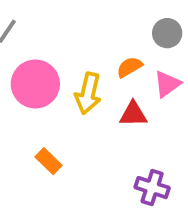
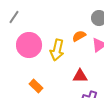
red triangle: (133, 114) -> (80, 76), moved

